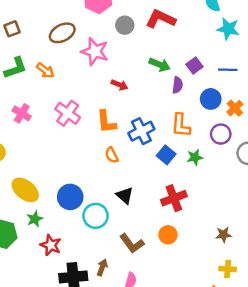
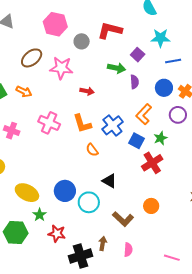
cyan star: (228, 29) -> (160, 38), moved
purple square: (194, 65) -> (138, 55), moved
orange L-shape: (181, 125) -> (144, 114), turned 50
red cross: (174, 198) -> (152, 163), moved

